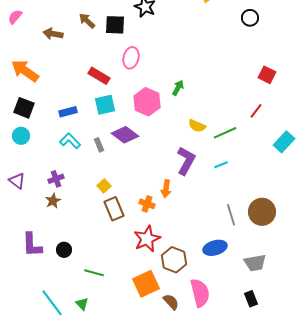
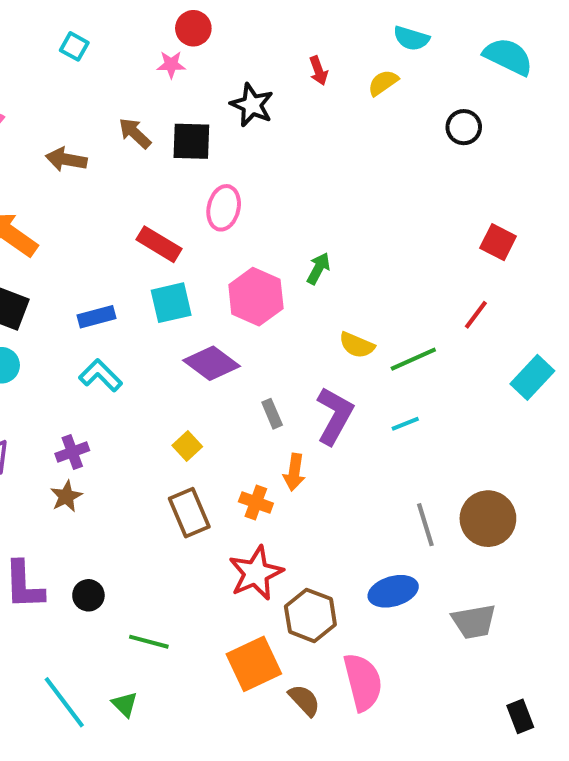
gray rectangle: (99, 145) -> (272, 414), moved
yellow square: (104, 186) -> (187, 446), moved
black rectangle: (251, 299) -> (520, 716), moved

